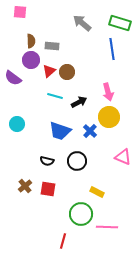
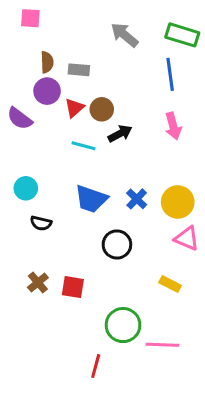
pink arrow: (108, 92) -> (173, 126), moved
black arrow: (79, 102) -> (120, 134), moved
yellow circle: (109, 117) -> (178, 202), moved
black semicircle: (47, 161) -> (41, 223), moved
yellow rectangle: (97, 192) -> (170, 284), moved

